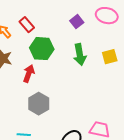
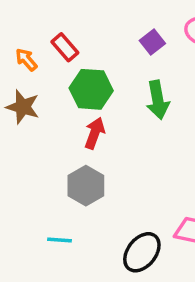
red arrow: (29, 74) -> (95, 133), moved

